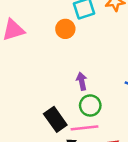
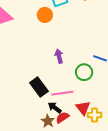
green circle: (90, 105) -> (84, 72), moved

